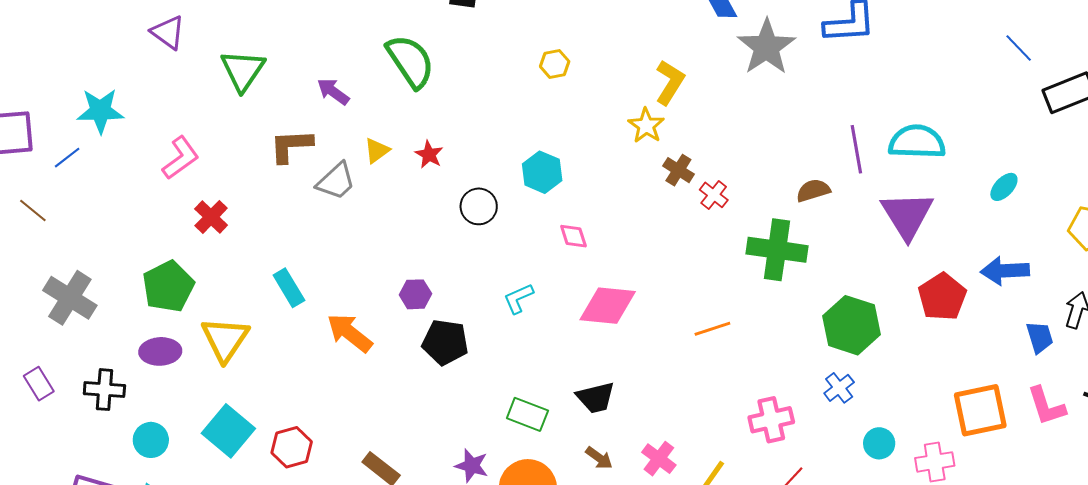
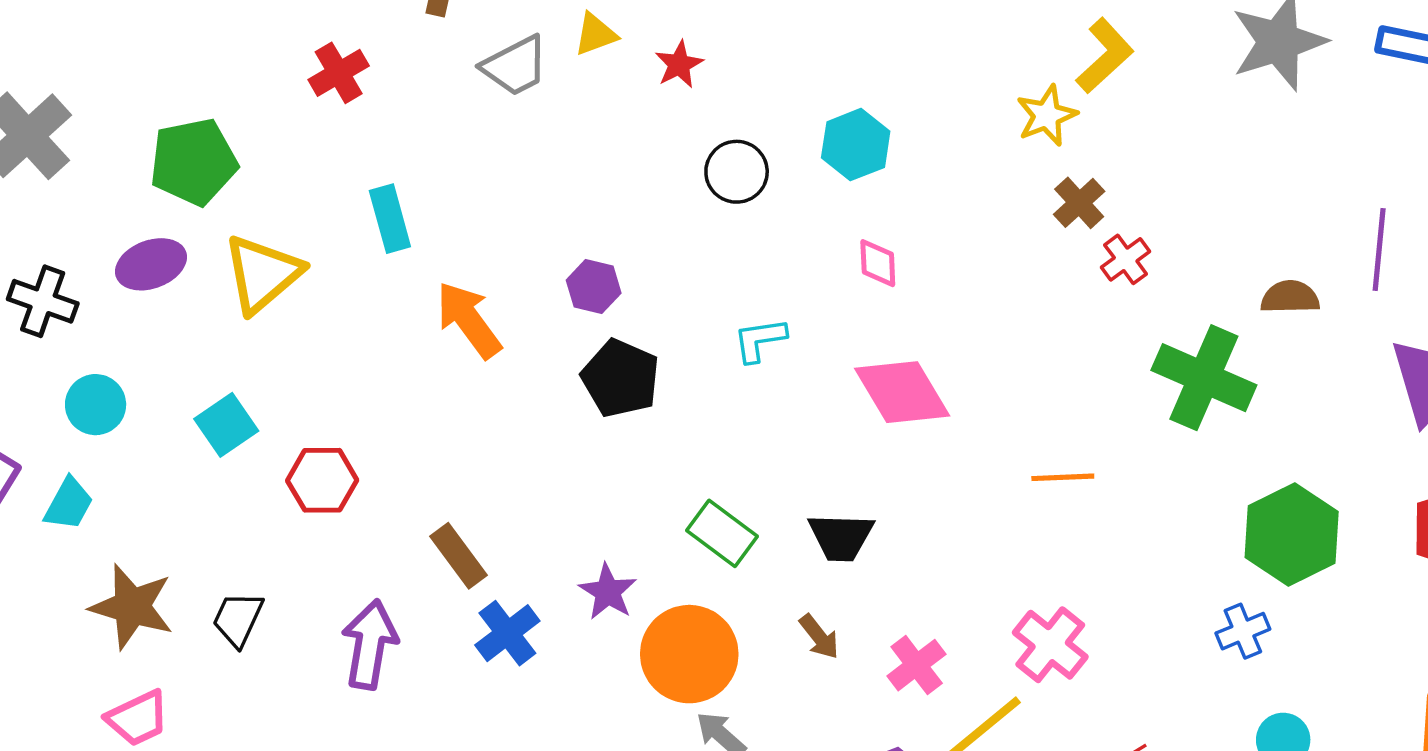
red cross: (211, 217) -> (339, 73), moved
pink diamond: (608, 306) -> (902, 392), turned 38
purple ellipse: (160, 351) -> (151, 264), turned -33
pink cross: (771, 420) -> (1050, 645), moved, turned 36
cyan square: (228, 431) -> (226, 425), size x0.7

